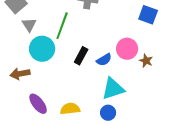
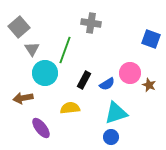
yellow semicircle: (70, 109) -> (70, 108), moved

